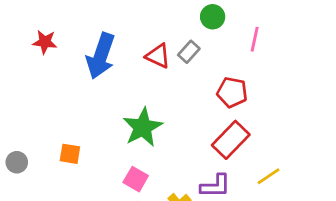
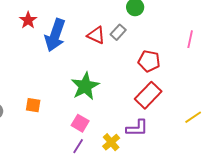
pink line: (255, 39) -> (190, 39), moved
red star: (45, 42) -> (28, 20), moved, turned 30
yellow line: (269, 176) -> (193, 117), moved

